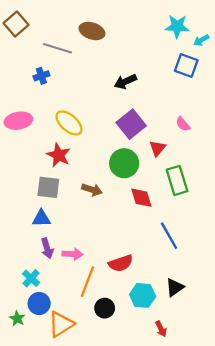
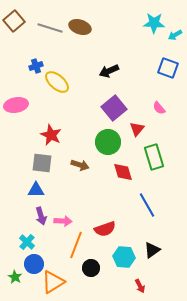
gray line: (57, 48) -> (50, 28), moved
blue square: (186, 65) -> (168, 68), moved
yellow ellipse: (69, 123) -> (57, 82), moved

